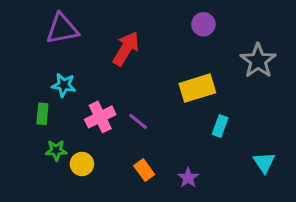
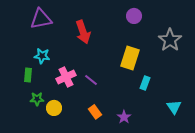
red arrow: (126, 49) -> (83, 32), turned 130
yellow rectangle: (197, 88) -> (130, 58), turned -55

